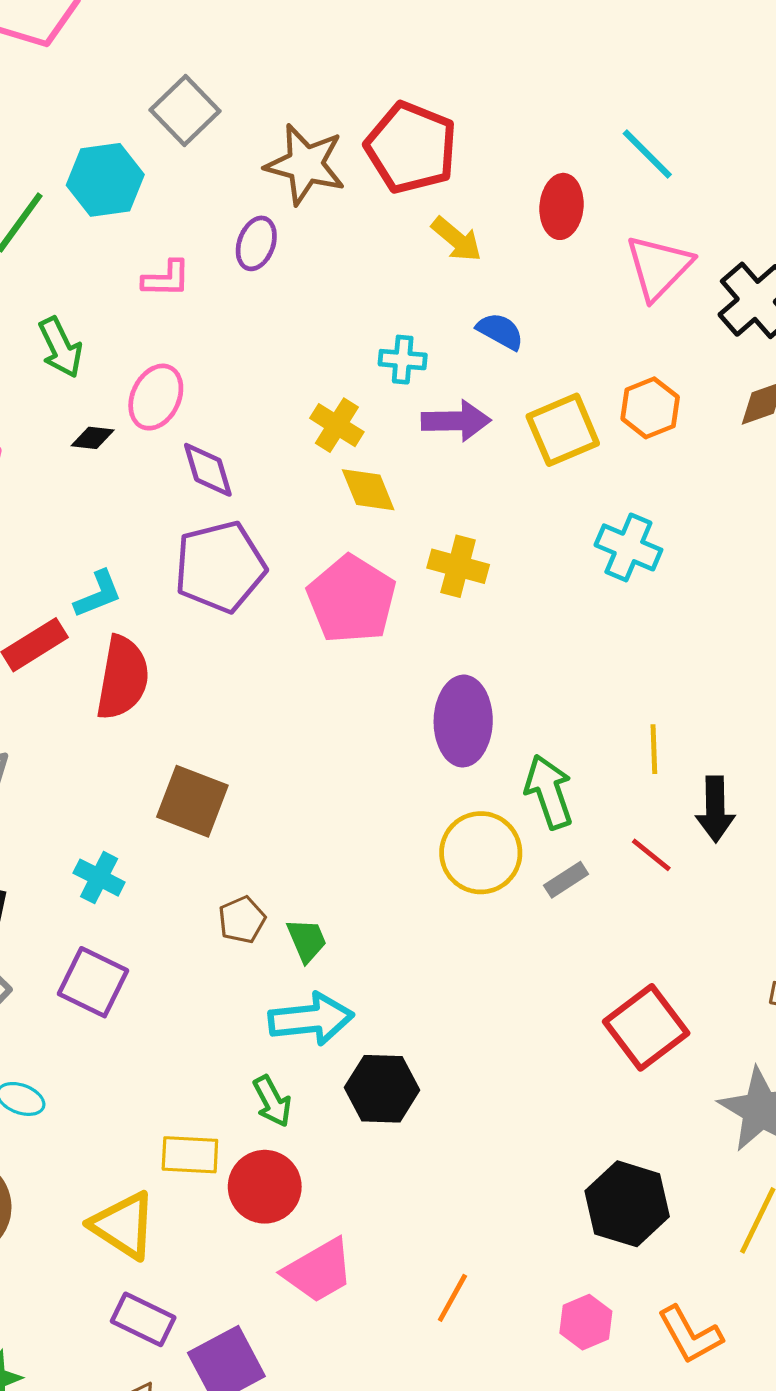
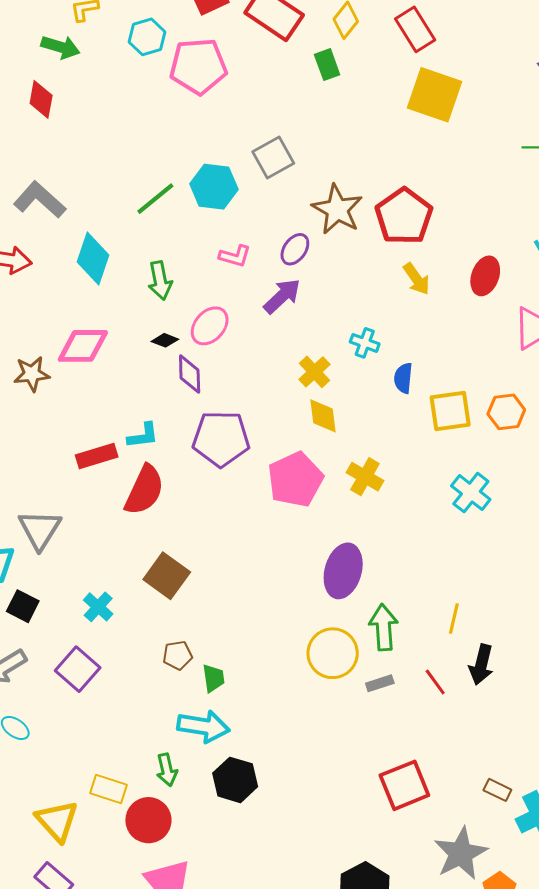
blue semicircle: (500, 331) -> (403, 378), moved, turned -128
purple arrow: (456, 421) -> (282, 296), moved, turned -57
purple diamond: (208, 470) -> (190, 374), moved

